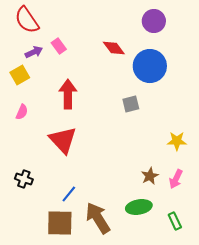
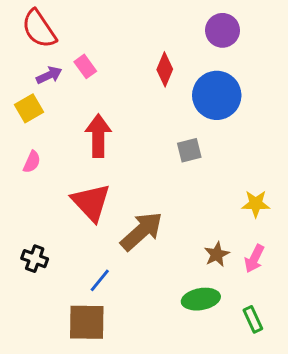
red diamond: (114, 48) -> (165, 69), turned 60
brown arrow: (98, 218) -> (142, 231), moved, turned 80

